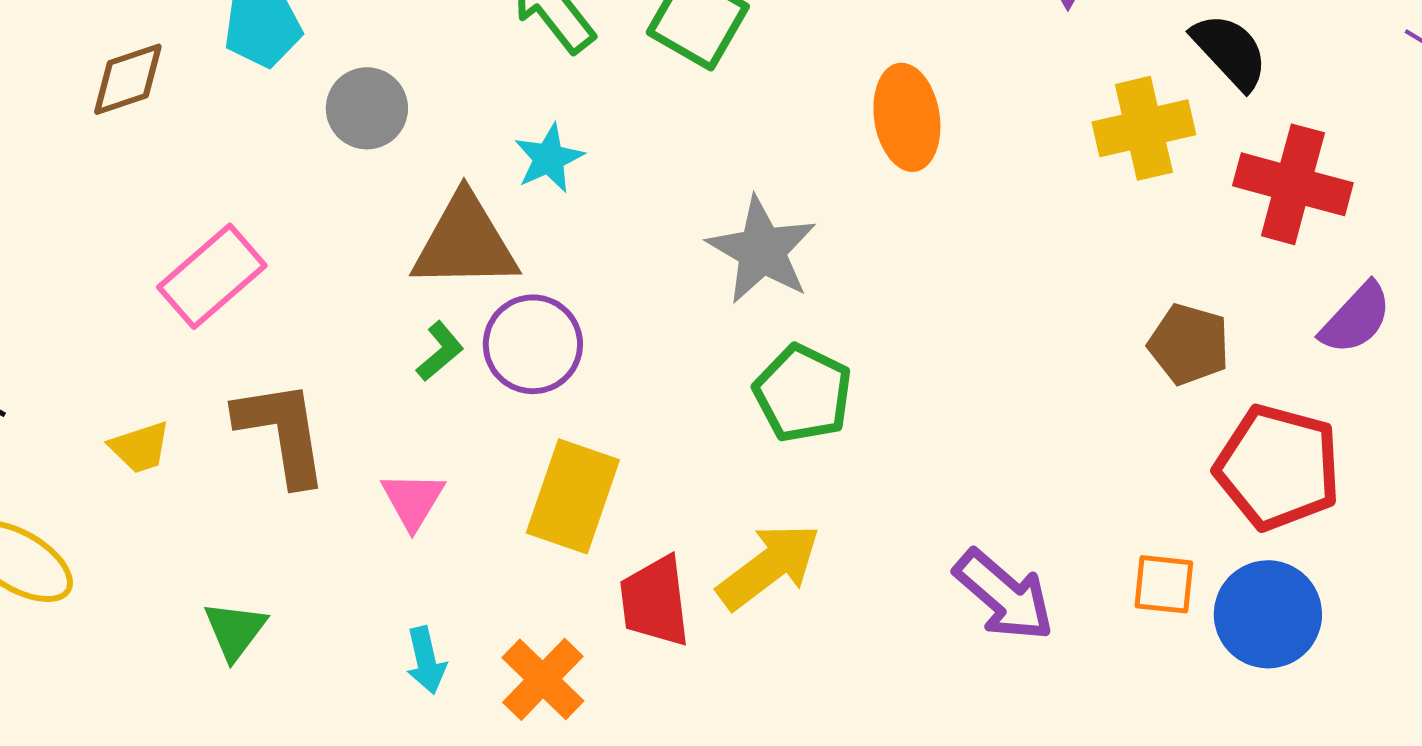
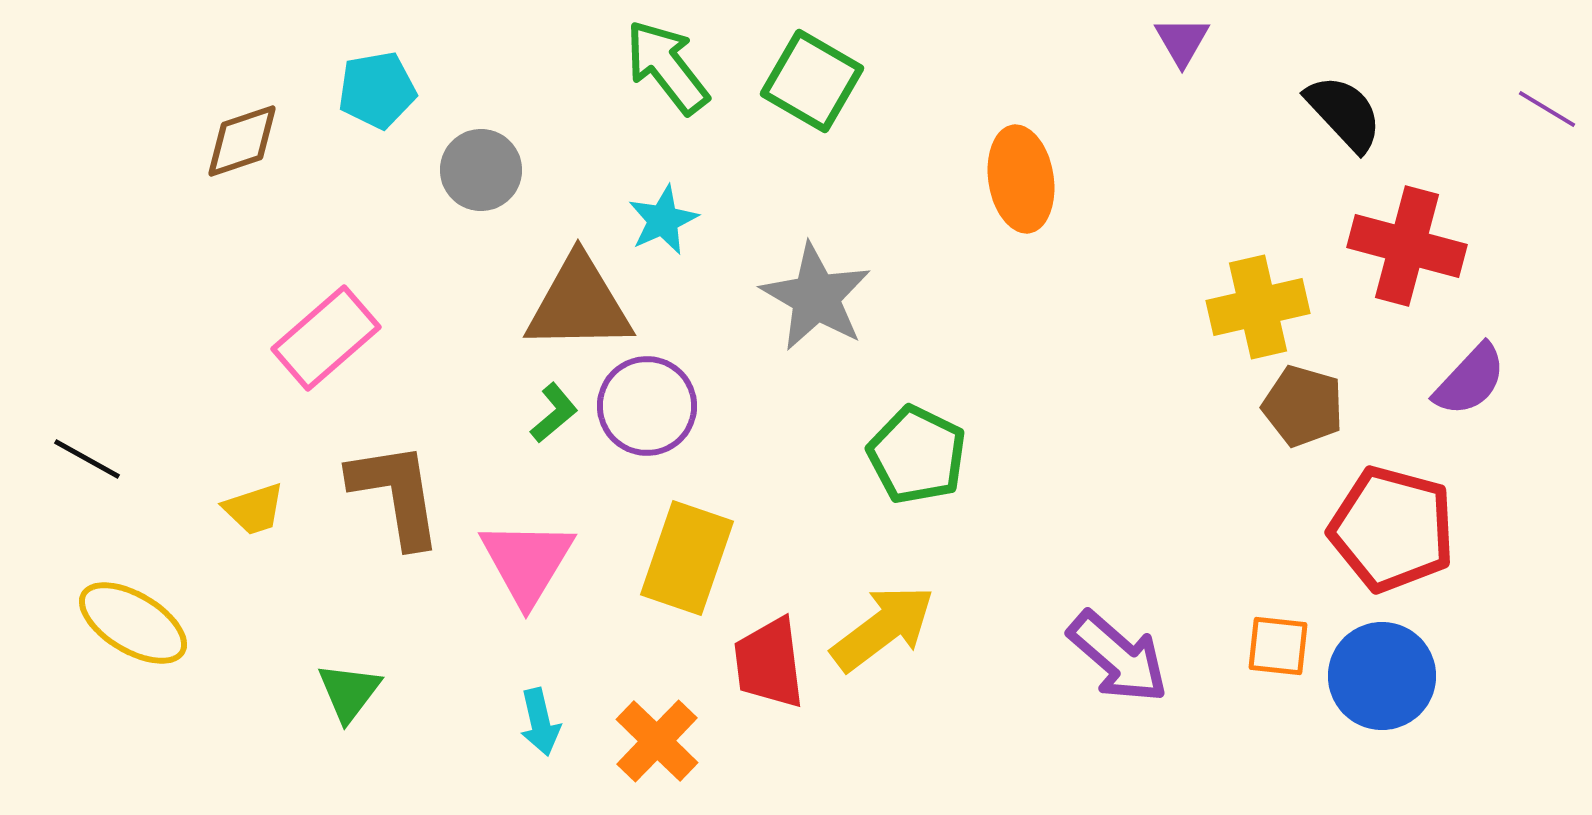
yellow cross: (1144, 128) -> (1258, 307), moved
gray star: (762, 250) -> (816, 297), moved
pink triangle: (413, 500) -> (527, 562), size x1.5

